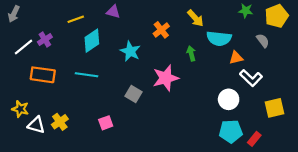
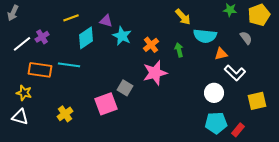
purple triangle: (113, 12) -> (106, 21), moved
orange cross: (161, 30) -> (151, 45), moved
cyan star: (130, 51) -> (122, 36), moved
cyan line: (87, 75) -> (69, 65), moved
yellow star: (20, 109) -> (24, 93), moved
yellow cross: (60, 122) -> (65, 114), moved
pink square: (106, 123) -> (106, 104), moved, size x1.6
white triangle: (36, 125) -> (20, 117), moved

